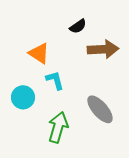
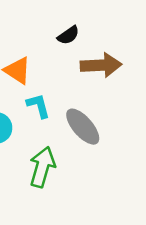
gray ellipse: (100, 109) -> (83, 127), moved

